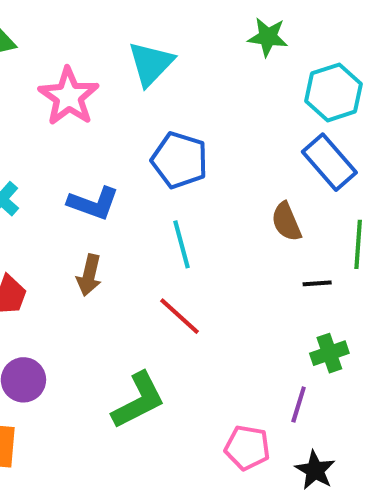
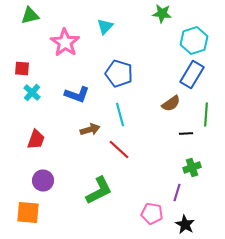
cyan triangle: (151, 64) -> (105, 26), size x0.7
blue rectangle: (329, 162) -> (192, 74), turned 72
brown semicircle: (286, 222) -> (171, 104), turned -102
brown arrow: (89, 275) -> (90, 130), moved, turned -120

